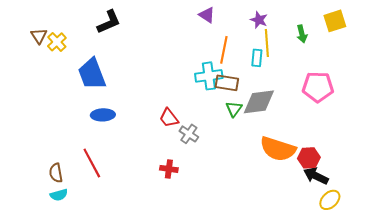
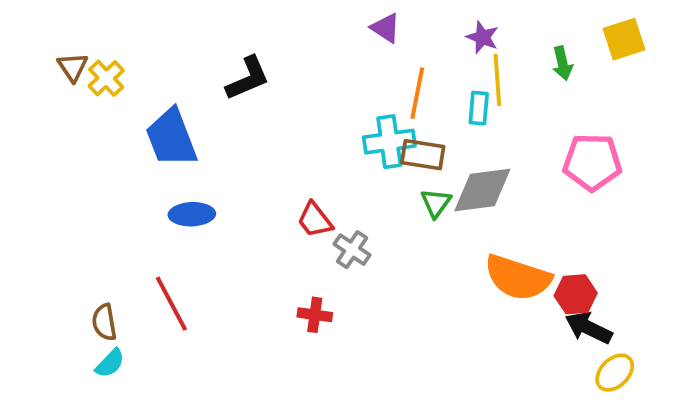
black L-shape: (109, 22) -> (248, 78), moved
cyan semicircle: (59, 195) -> (110, 363), turned -30

